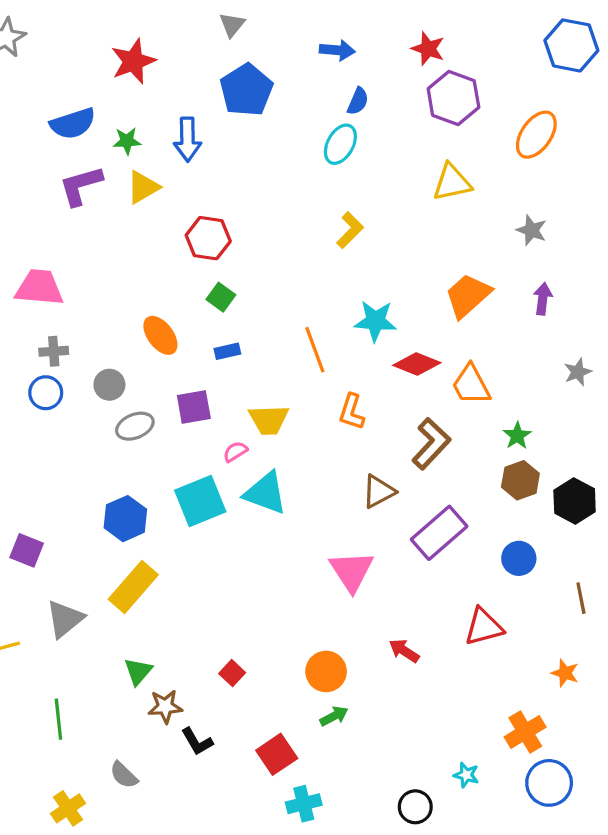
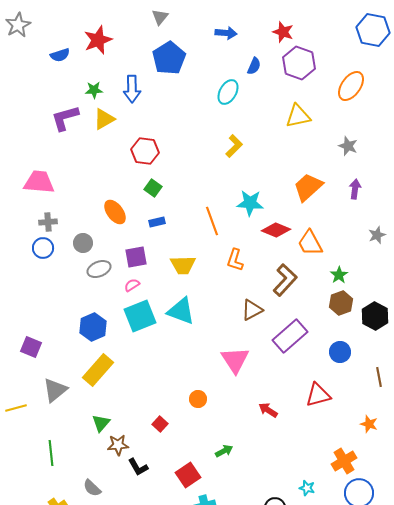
blue semicircle: (358, 101) -> (254, 66), moved
blue semicircle: (73, 123) -> (60, 55), moved, size x0.7
pink semicircle: (235, 452) -> (132, 285), moved
orange circle: (326, 671) -> (198, 399), moved, size x0.7

